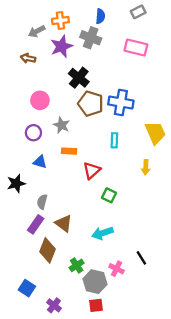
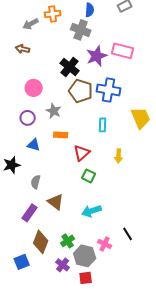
purple star: (62, 46) -> (97, 56), moved
pink rectangle: (136, 47) -> (123, 51), moved
yellow arrow: (146, 167) -> (119, 156), moved
green square: (109, 195) -> (89, 176), moved
purple rectangle: (36, 224) -> (30, 213), moved
brown diamond: (47, 250) -> (41, 242), moved
blue square: (27, 288) -> (22, 262), turned 35
purple cross: (54, 305) -> (63, 265), moved

